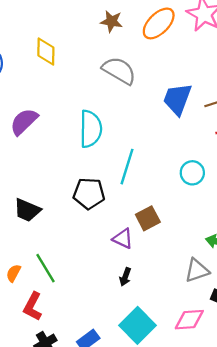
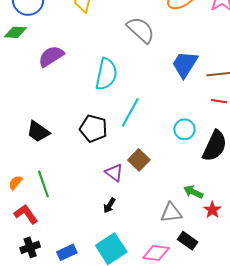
brown square: (148, 218) -> (139, 160), turned -30
red L-shape: (33, 306) -> (26, 214), turned 105

